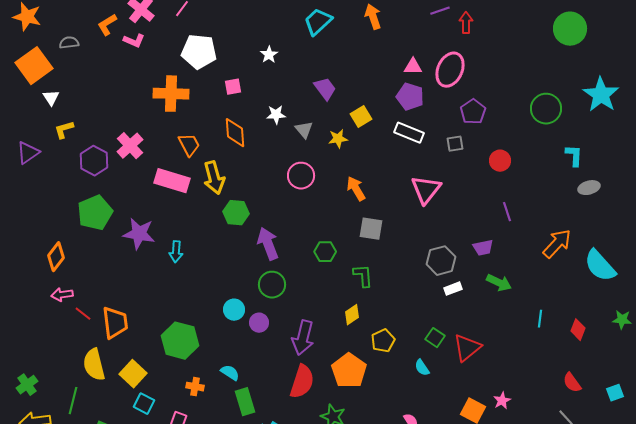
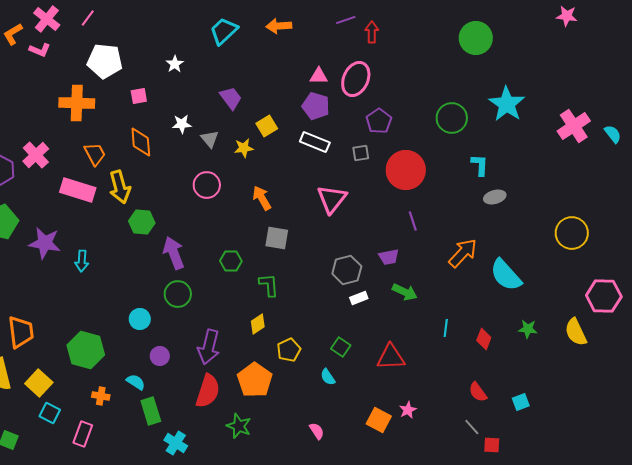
orange arrow: (373, 17) -> (279, 26), turned -75
red circle: (500, 161) -> (406, 170), size x1.8
purple circle: (259, 323) -> (160, 356), moved
red triangle: (467, 348) -> (391, 357), moved, turned 36

